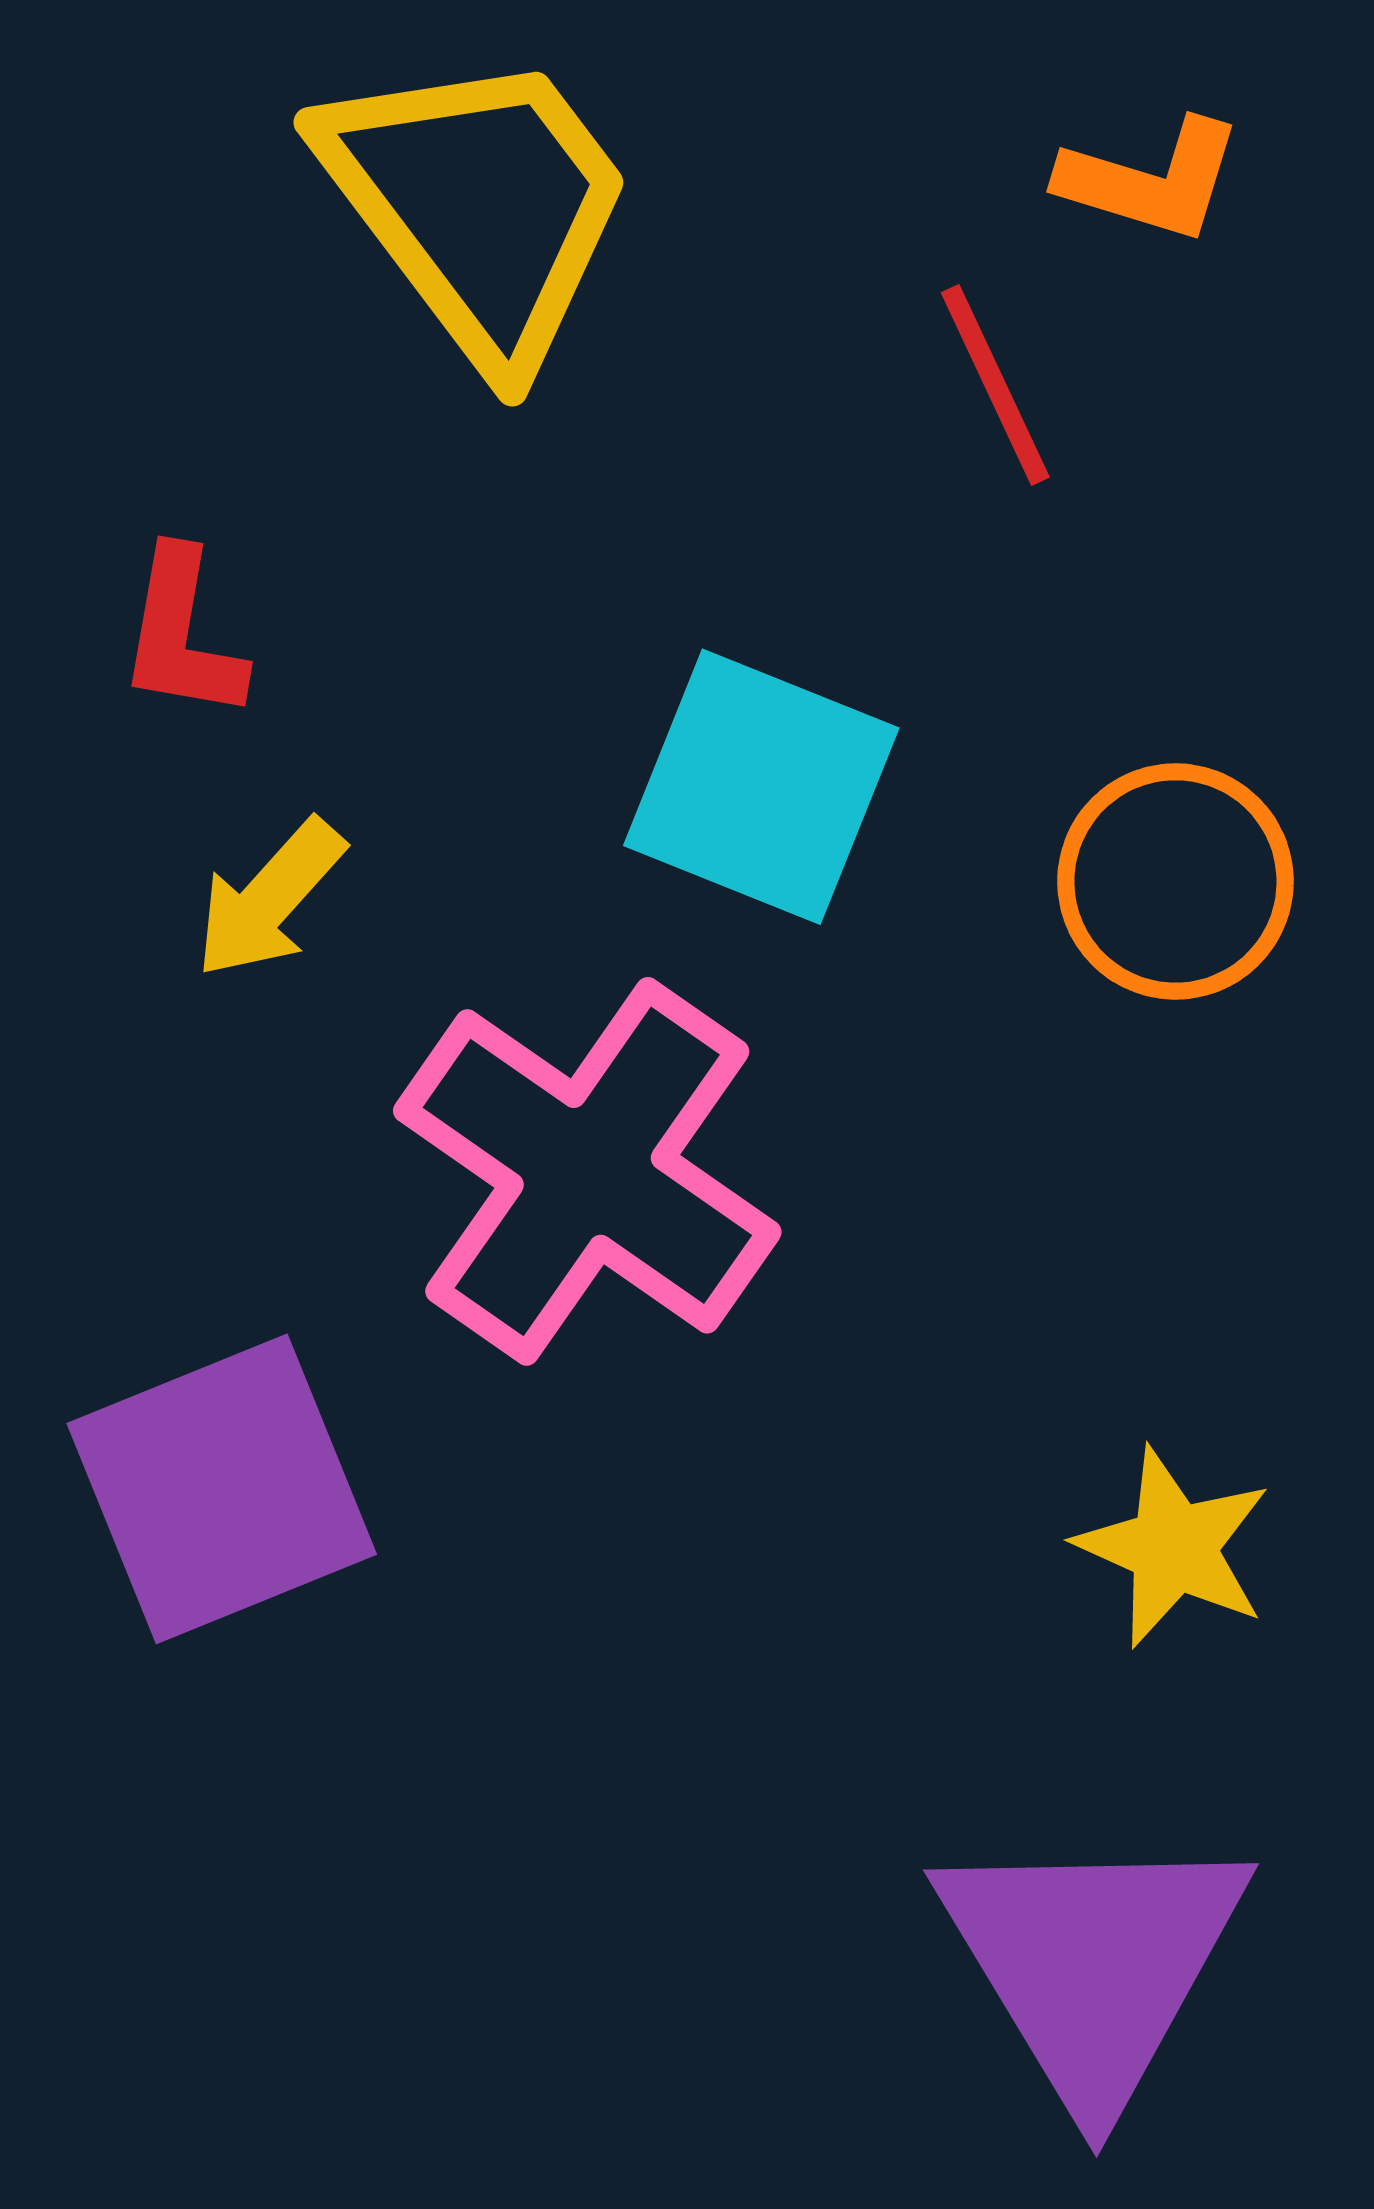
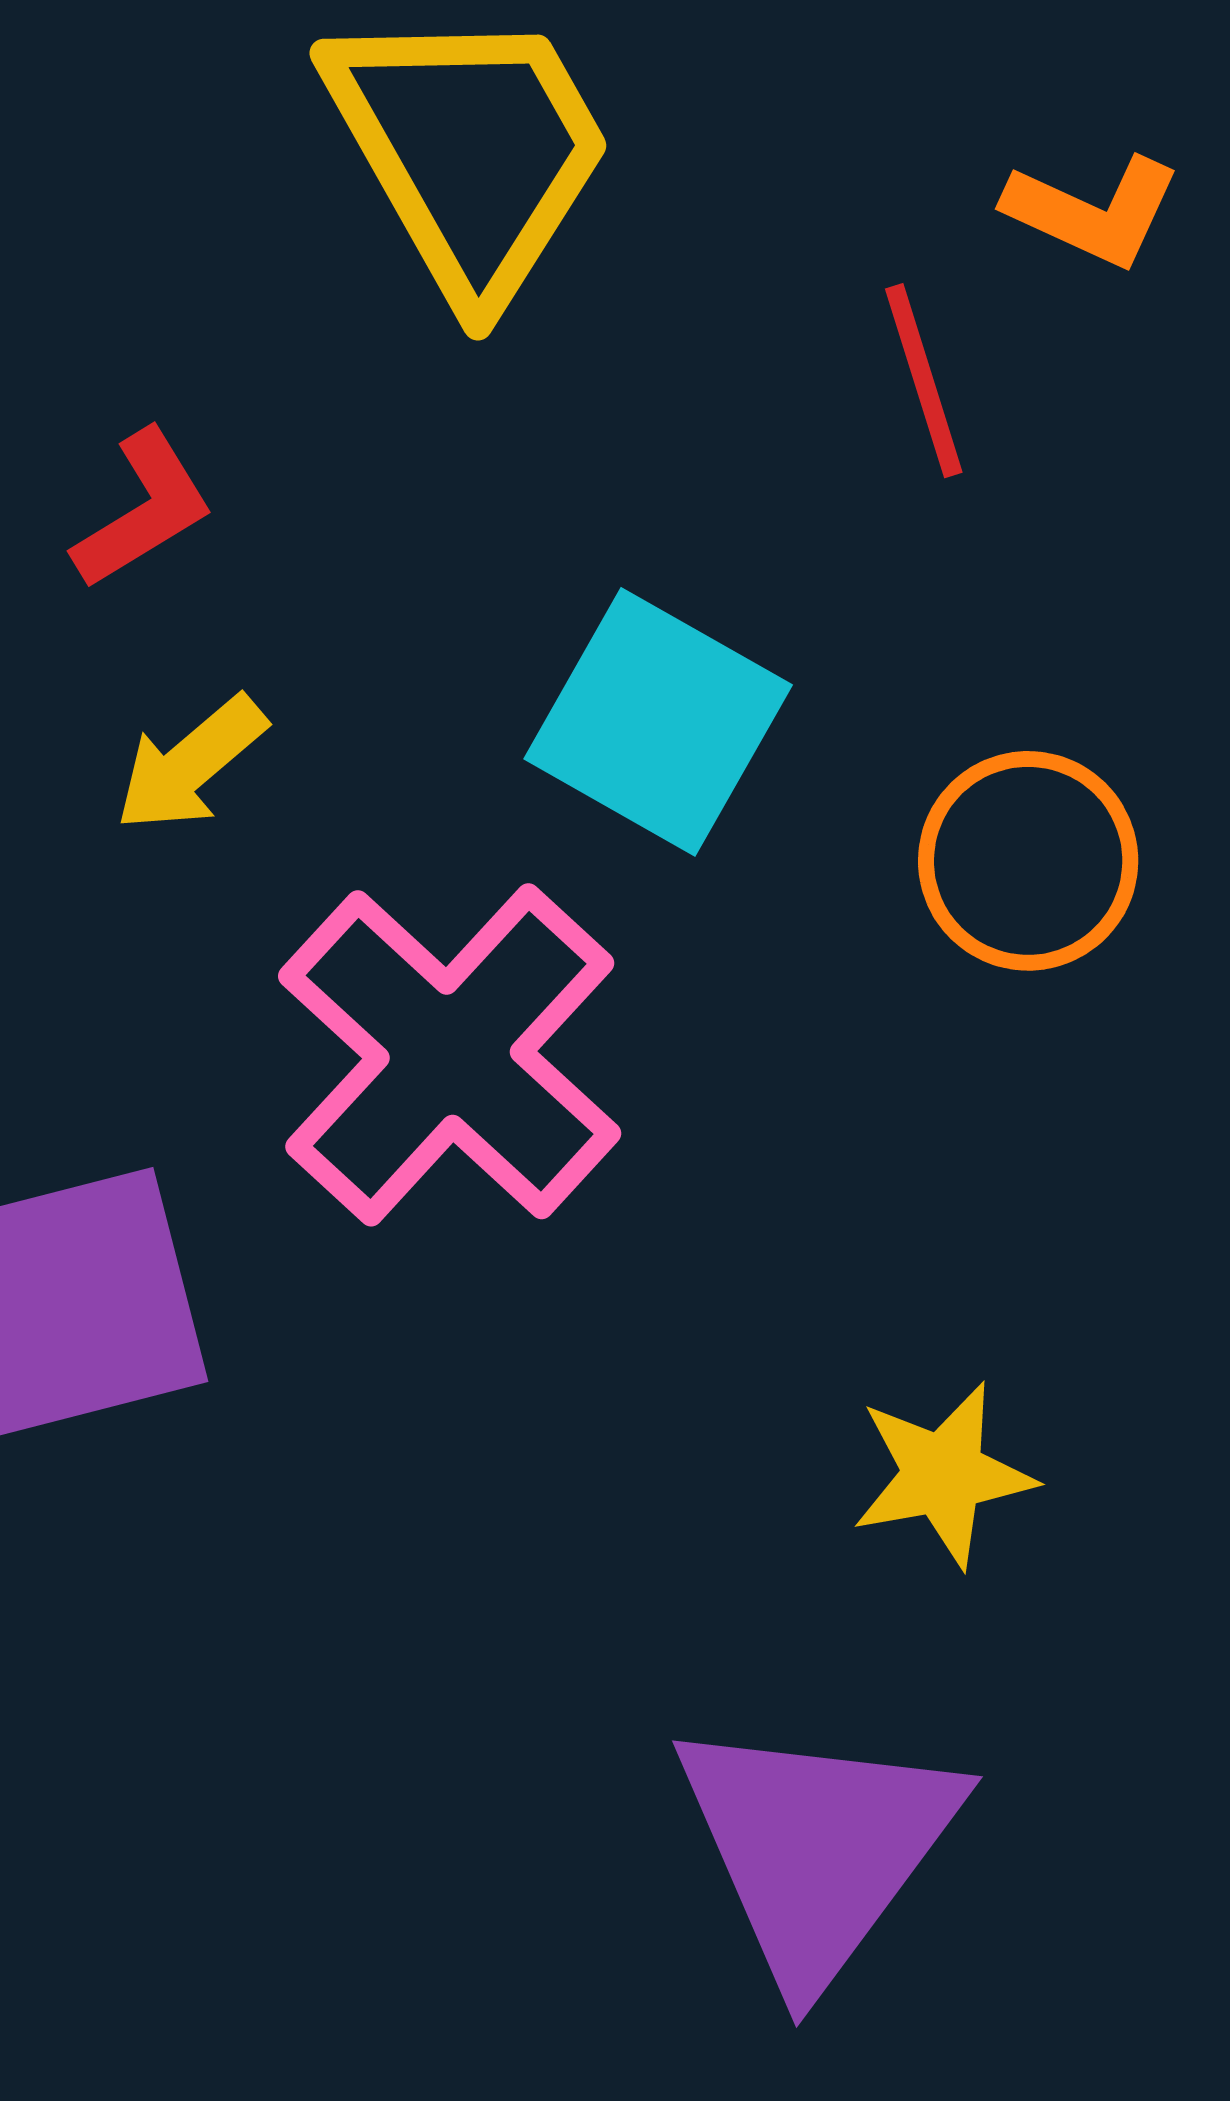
red L-shape: (182, 634) -> (143, 509), turned -139
yellow star: (1173, 1547) -> (943, 1475), turned 30

